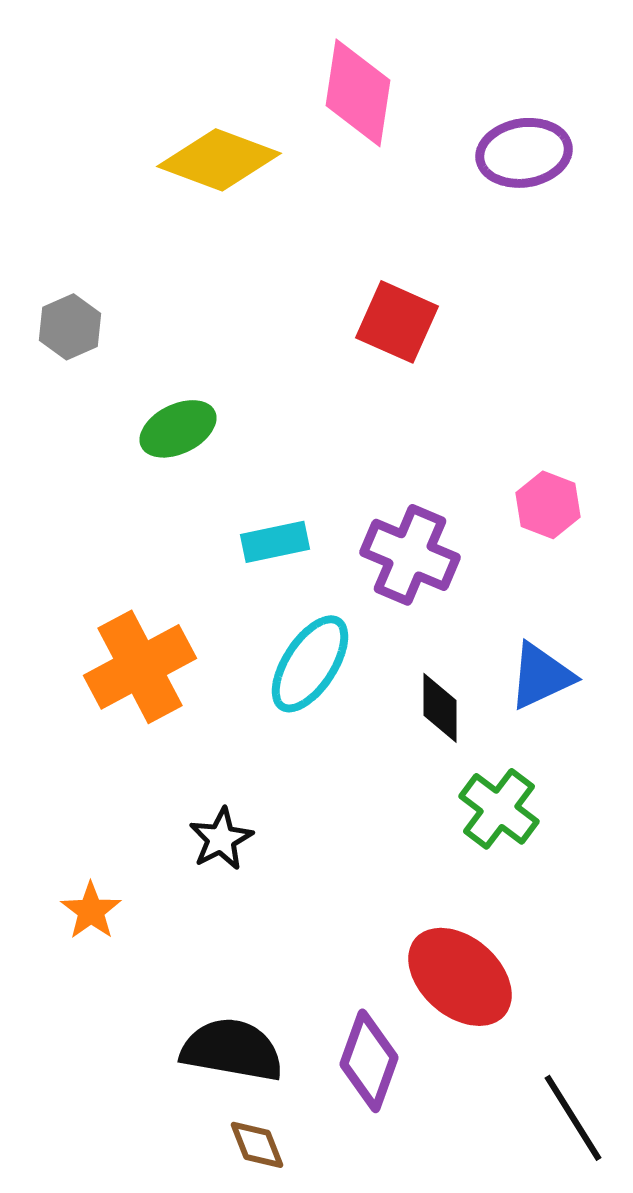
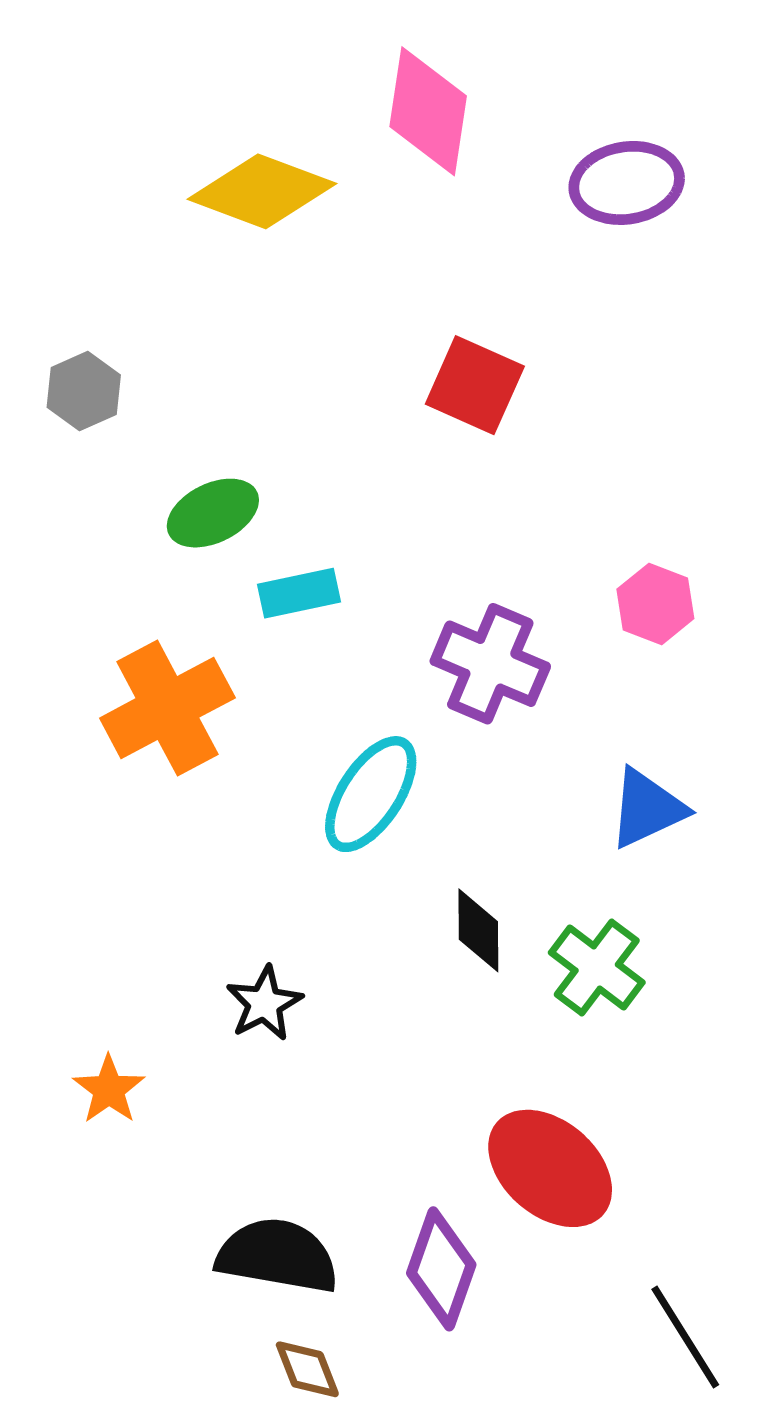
cyan rectangle: (275, 542) -> (299, 593), moved
orange cross: (140, 667) -> (167, 708), moved
black diamond: (440, 708) -> (478, 930), moved

